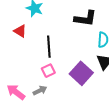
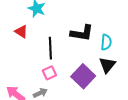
black L-shape: (85, 18) -> (82, 33), moved

